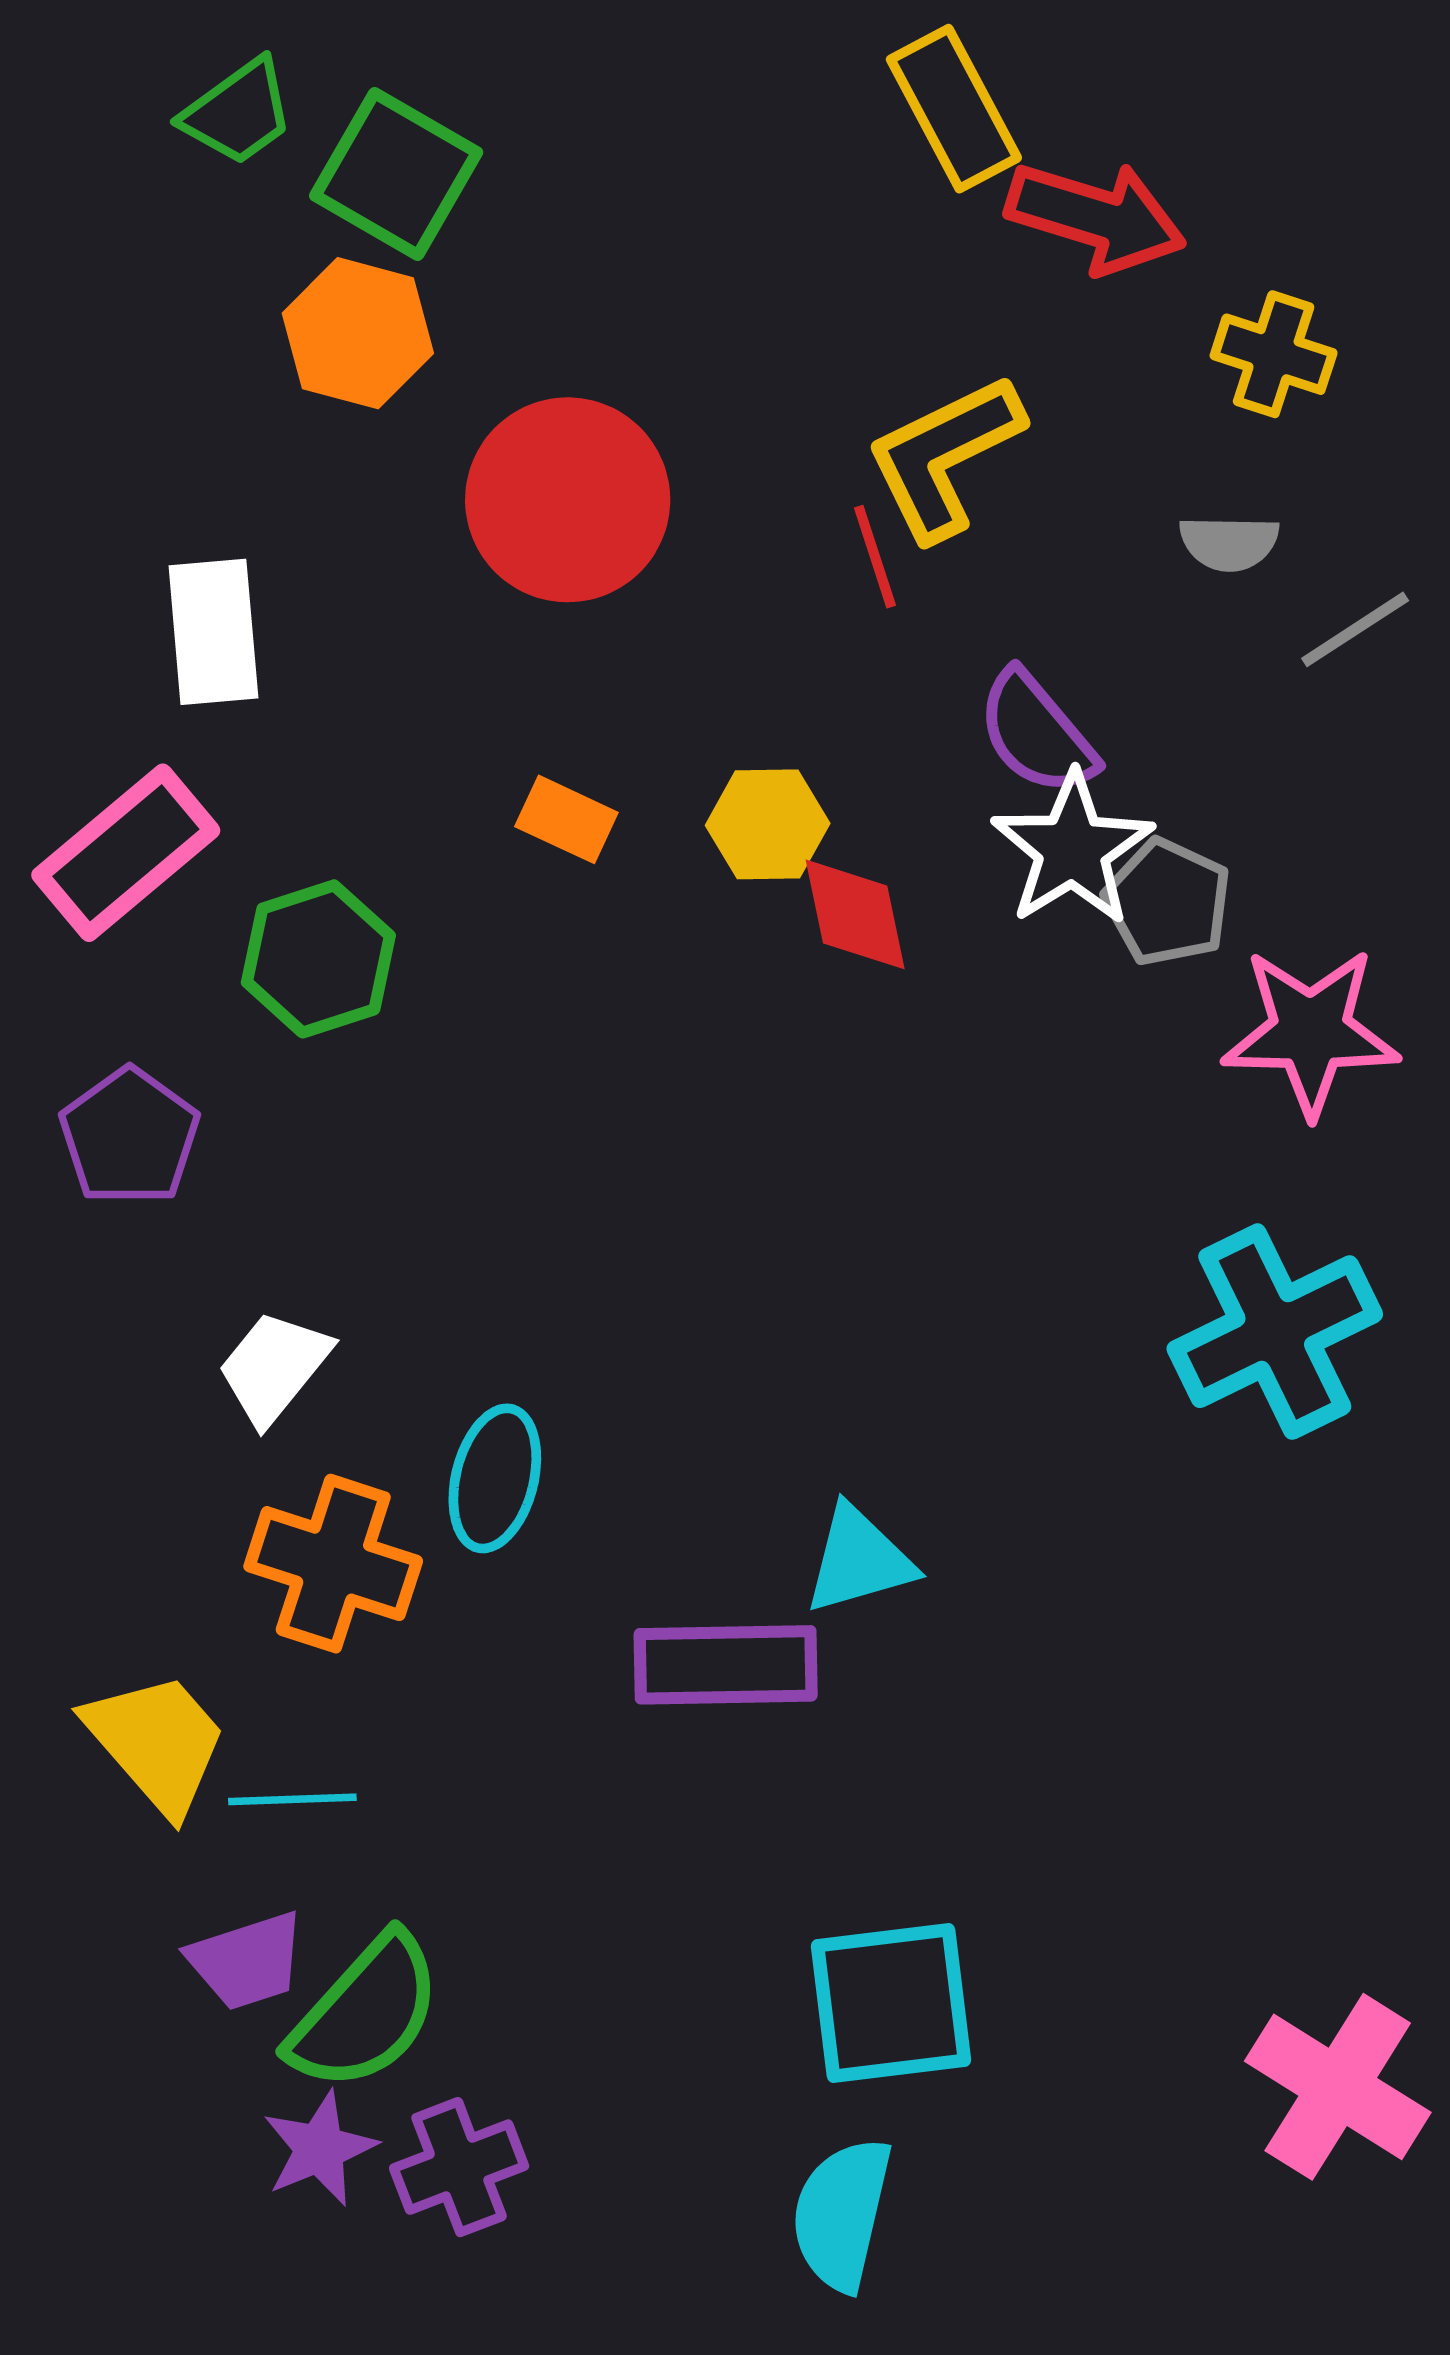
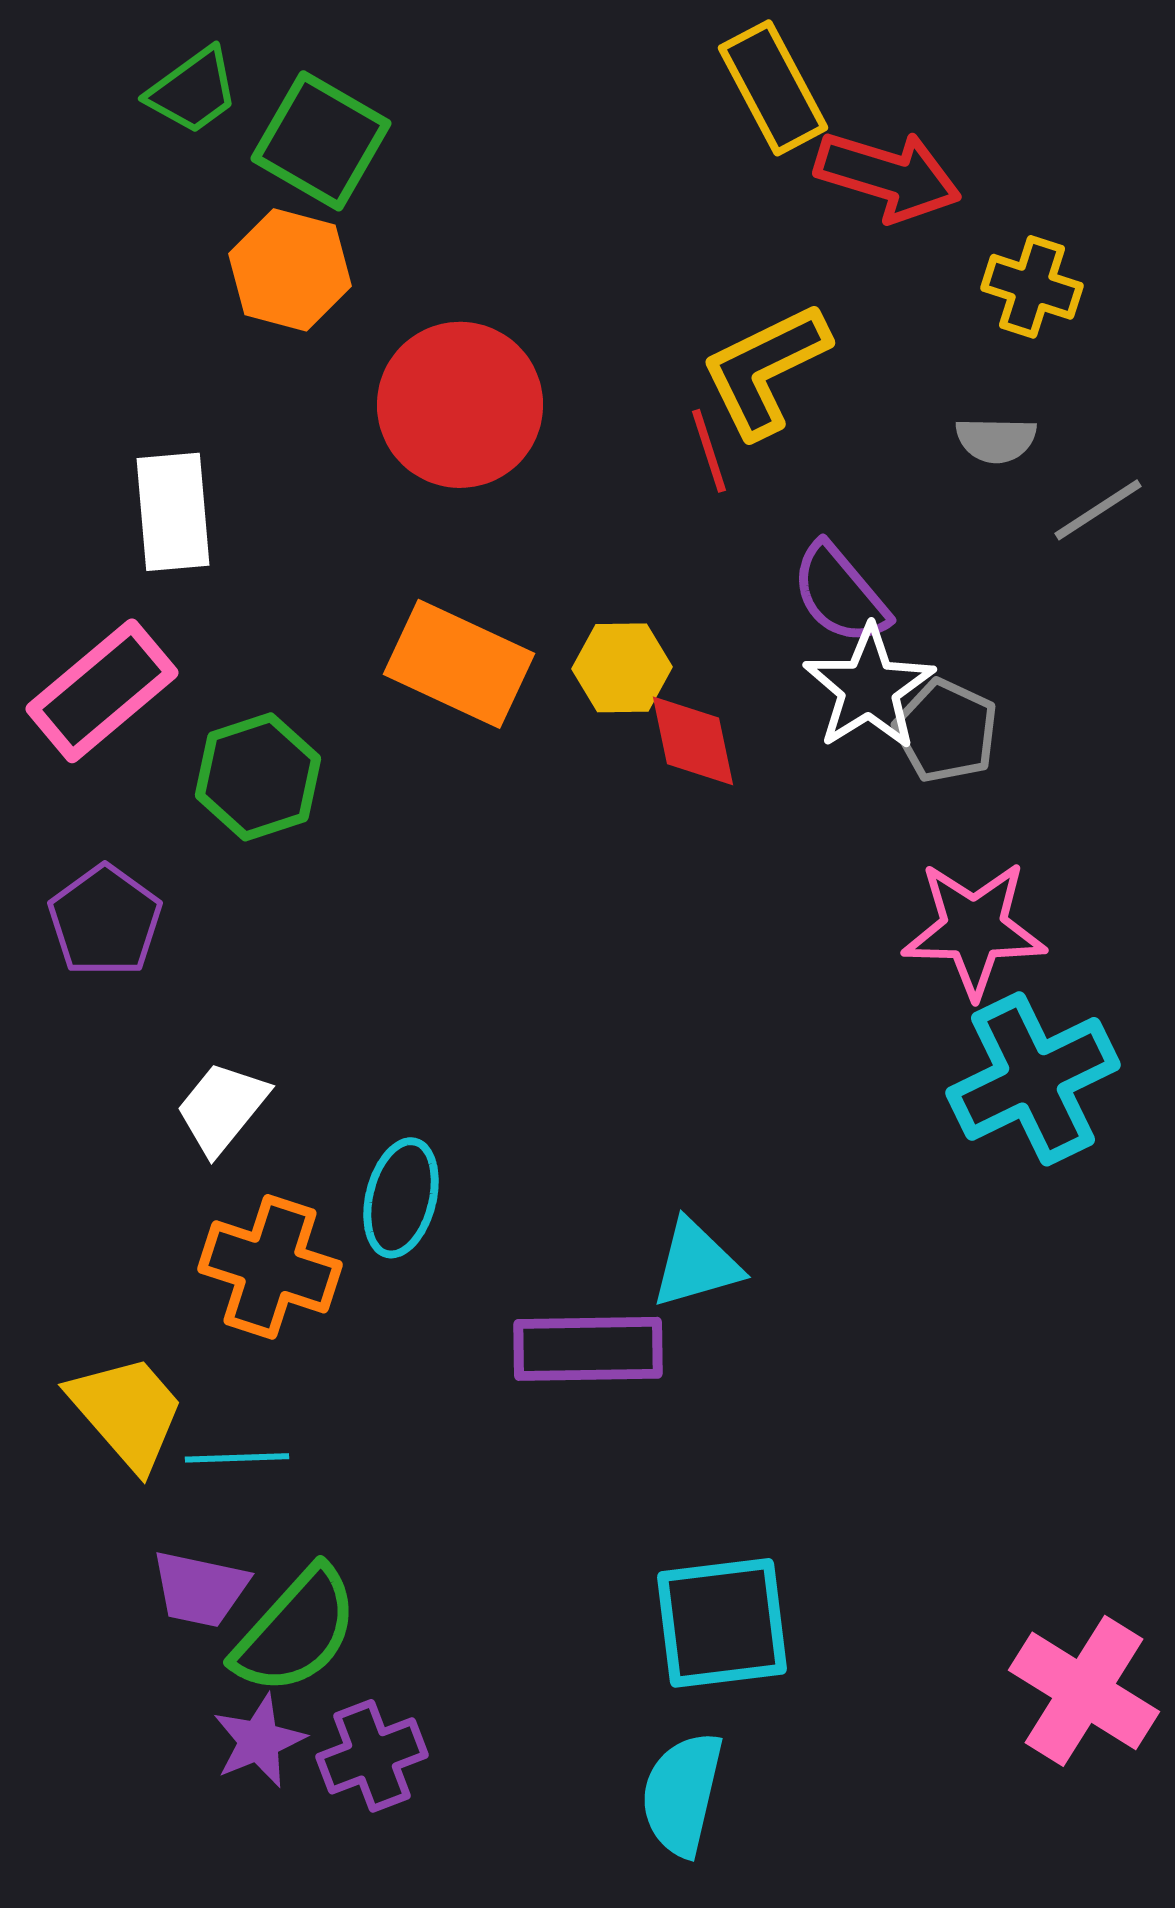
orange rectangle: (566, 819) -> (459, 664), size x1.8
pink star: (1311, 1032) -> (974, 929), moved
purple trapezoid: (247, 1961) -> (200, 1589), turned 30

